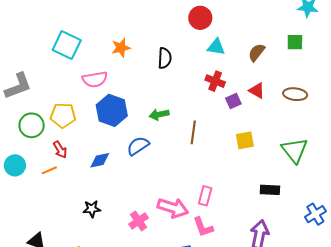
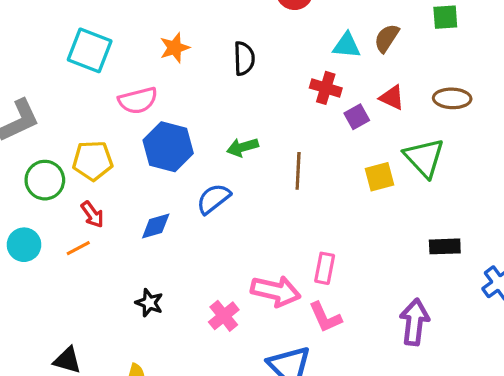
cyan triangle: (216, 47) -> (347, 45), moved
green triangle: (295, 150) -> (424, 158), moved
black rectangle: (270, 190) -> (445, 246), moved
black star: (92, 209) -> (149, 303), turned 30

